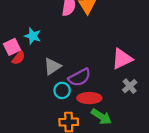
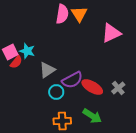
cyan star: (33, 36) -> (27, 51), moved
pink triangle: (122, 59) -> (111, 33), moved
red ellipse: (89, 98) -> (92, 87), moved, turned 30

